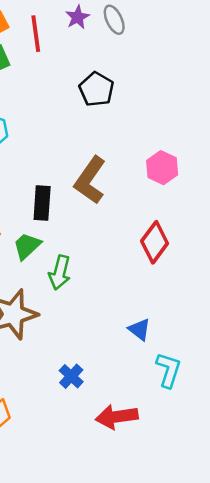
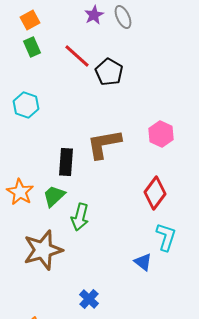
red line: (36, 34) -> (77, 56), moved, turned -40
brown L-shape: (90, 180) -> (104, 144), turned 45
cyan L-shape: (169, 370) -> (166, 237), moved

